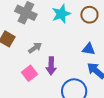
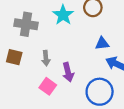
gray arrow: (35, 48) -> (46, 58), turned 136

